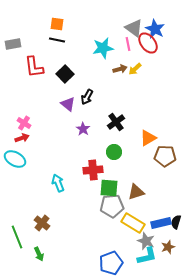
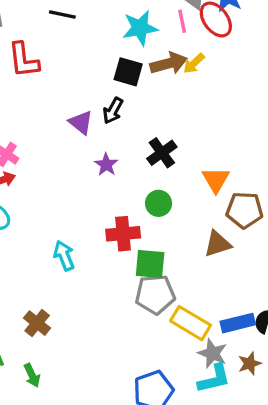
brown arrow: (120, 69) -> (169, 63), size x1.5
black square: (65, 74) -> (128, 72), moved, turned -30
orange triangle: (148, 138) -> (216, 180), turned -30
brown triangle: (136, 192) -> (218, 244), moved

